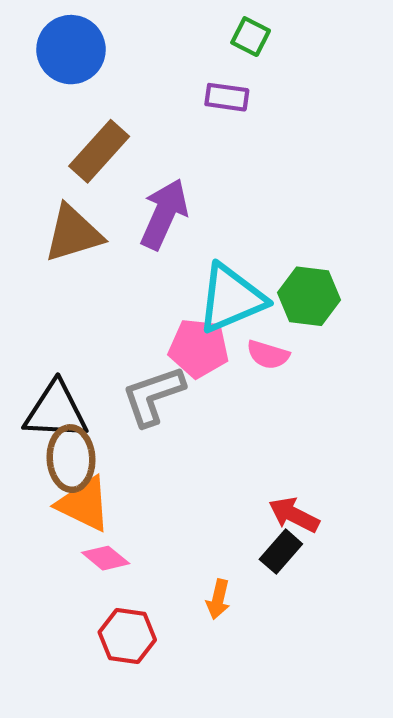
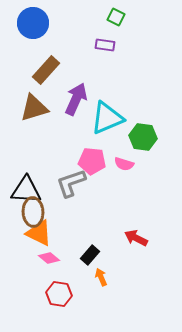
cyan triangle: (231, 298) -> (107, 118), moved
black rectangle: (281, 552) -> (90, 255), moved
orange arrow: (218, 599) -> (101, 277), turned 144

